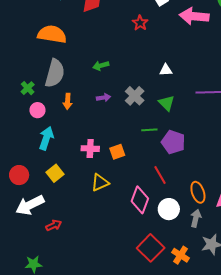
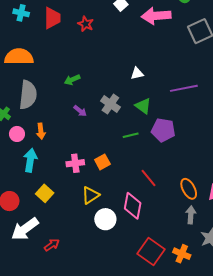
red star: (140, 23) -> (86, 24), moved
purple arrow: (104, 98) -> (80, 111), turned 56
orange arrow: (68, 101) -> (41, 131), moved
purple pentagon: (173, 142) -> (163, 130), moved
white circle: (169, 209) -> (105, 219), moved

